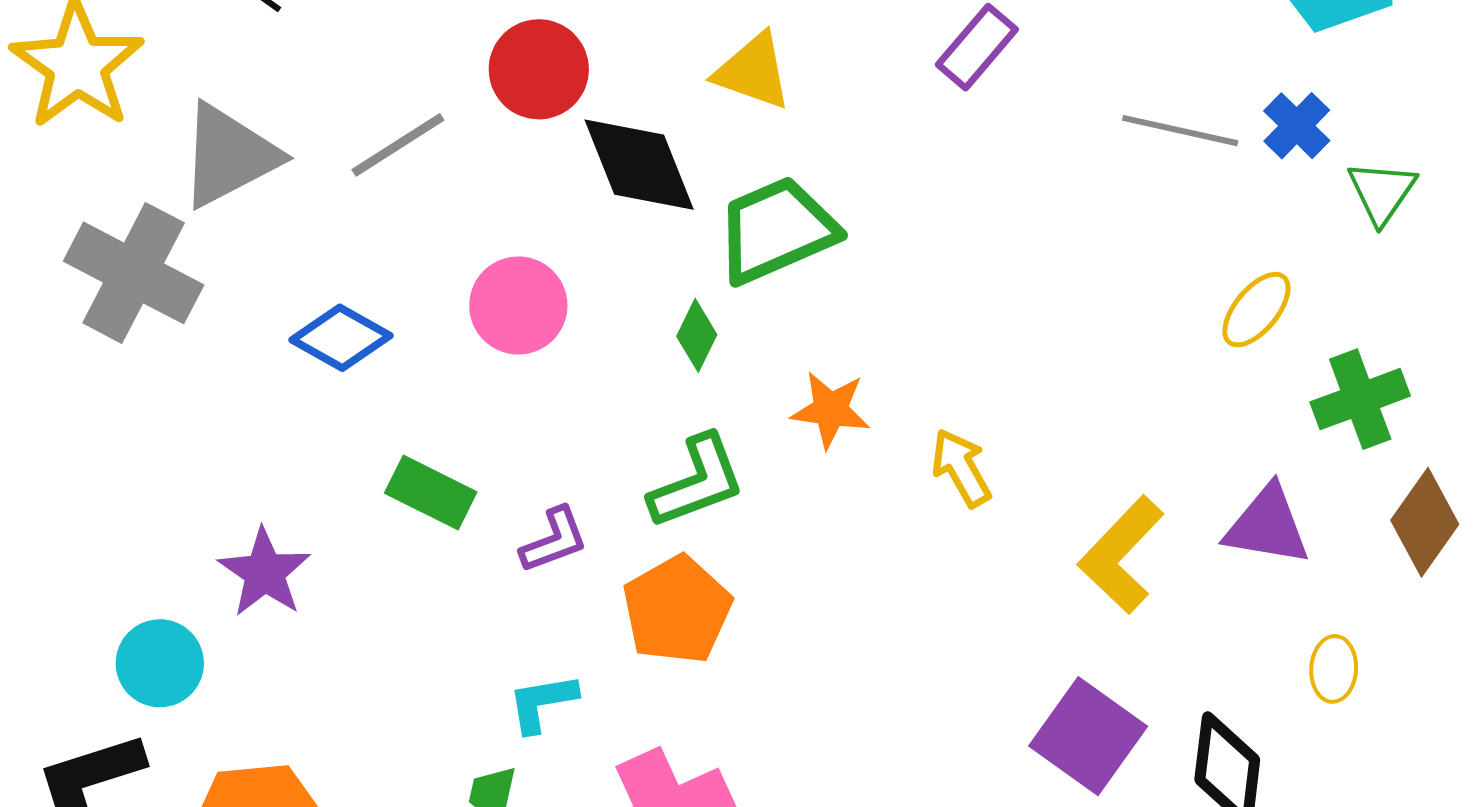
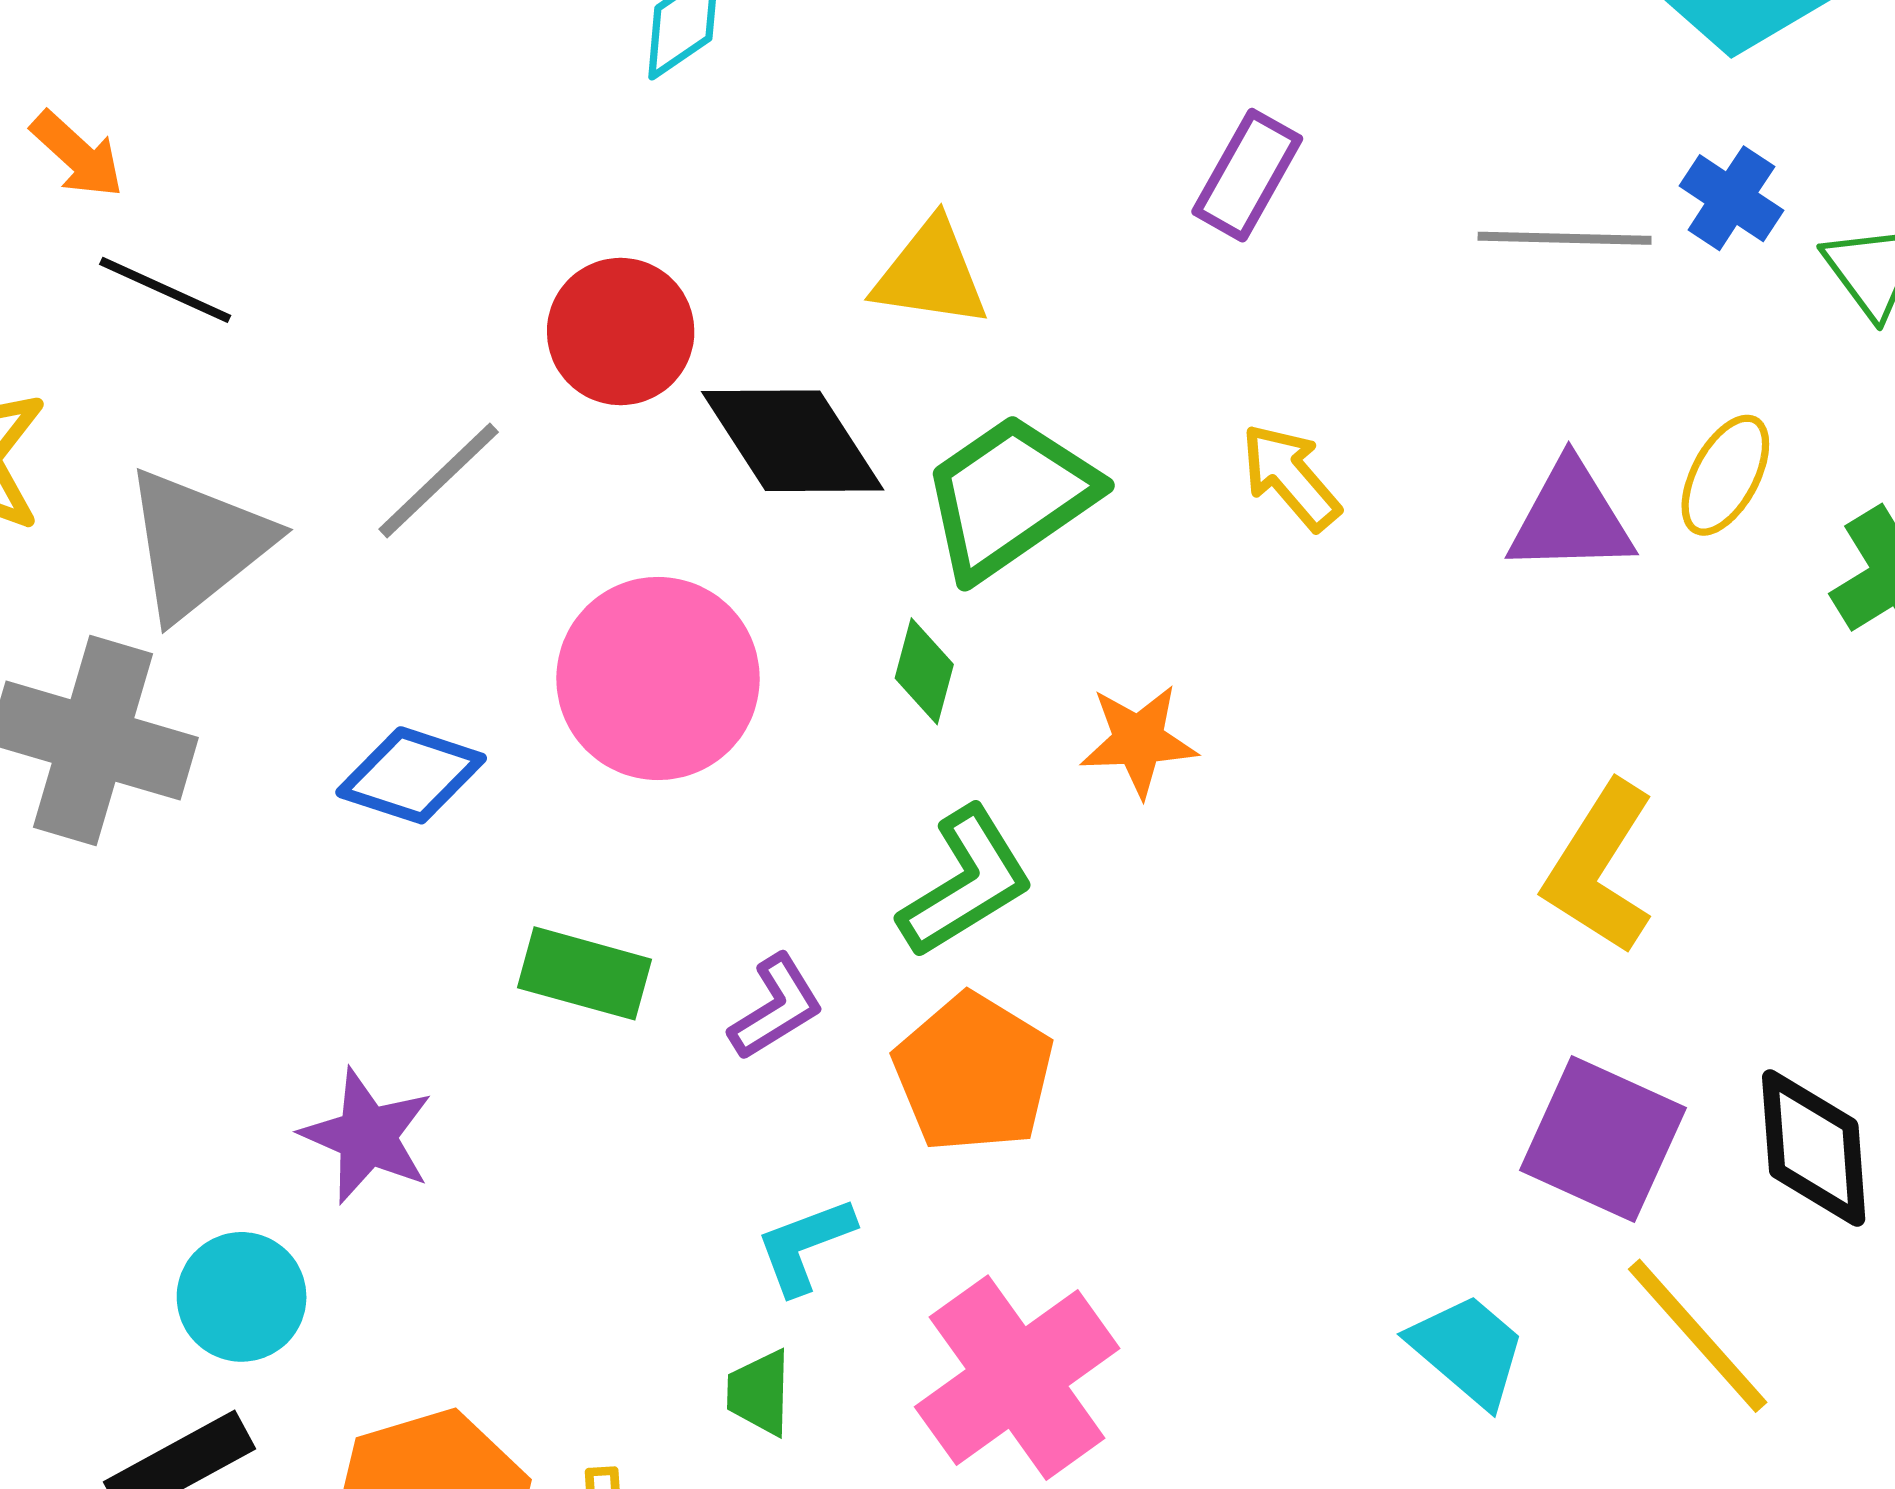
pink circle: (518, 306) -> (658, 678), size x1.4
yellow arrow: (961, 468) -> (1290, 477), moved
purple triangle: (1267, 526) -> (1571, 518), moved

